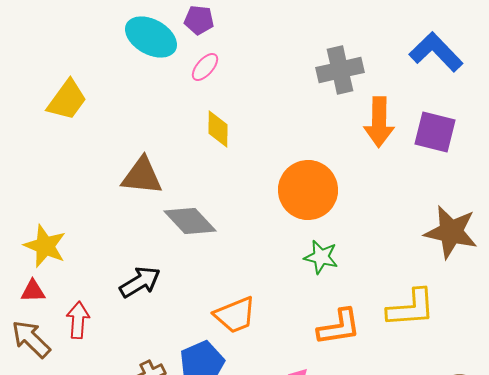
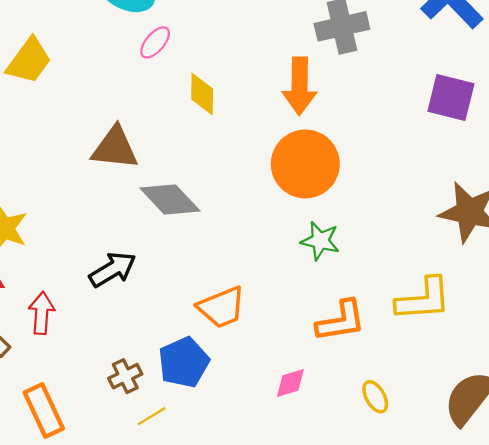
pink ellipse: (205, 67) -> (155, 42), moved
orange arrow: (379, 122) -> (300, 86), moved

